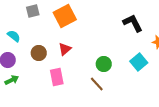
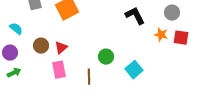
red triangle: (65, 49) -> (61, 48), moved
cyan square: (139, 62) -> (134, 70), moved
brown line: (97, 84) -> (89, 77), moved, turned 42

